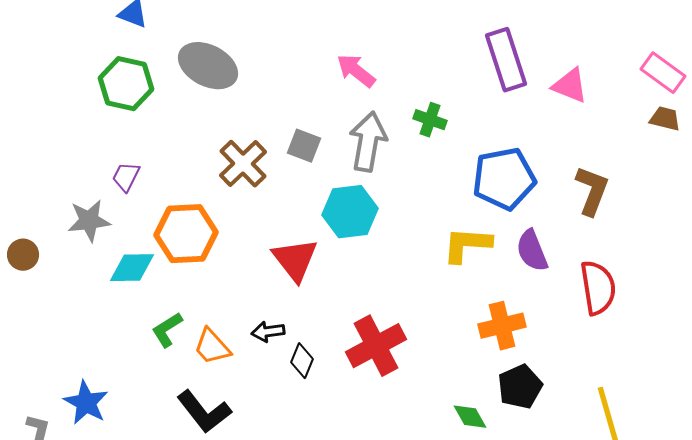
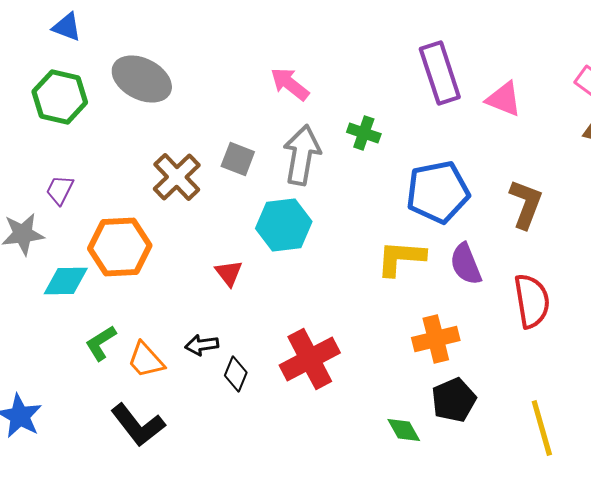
red triangle: (295, 260) -> (229, 273), size x0.6

